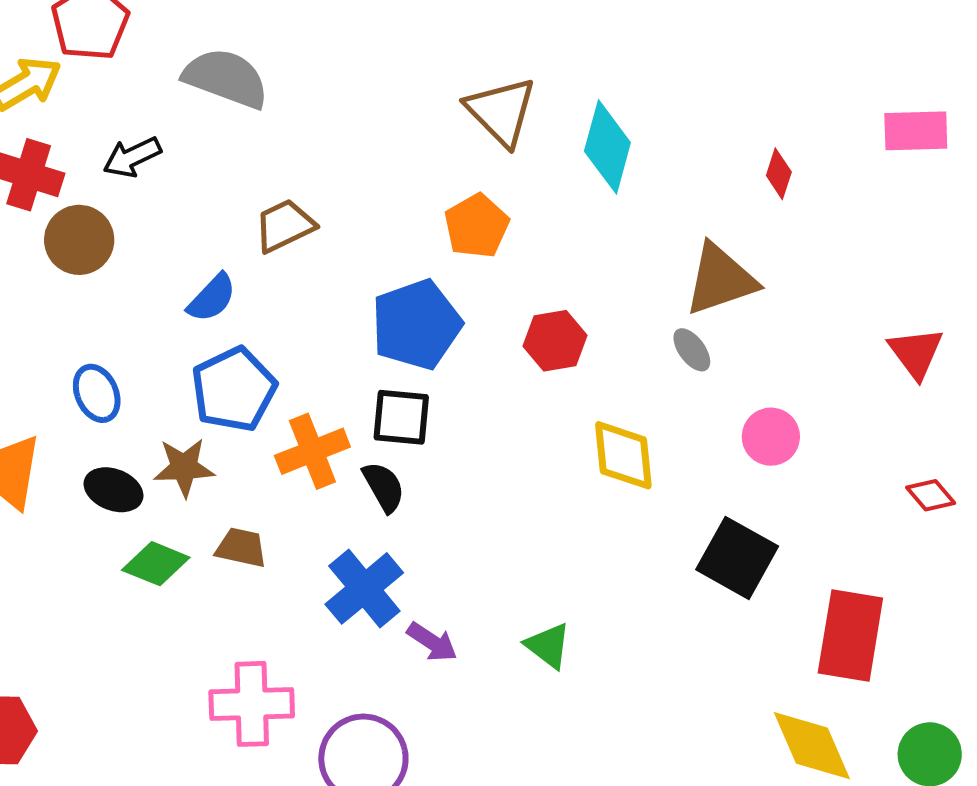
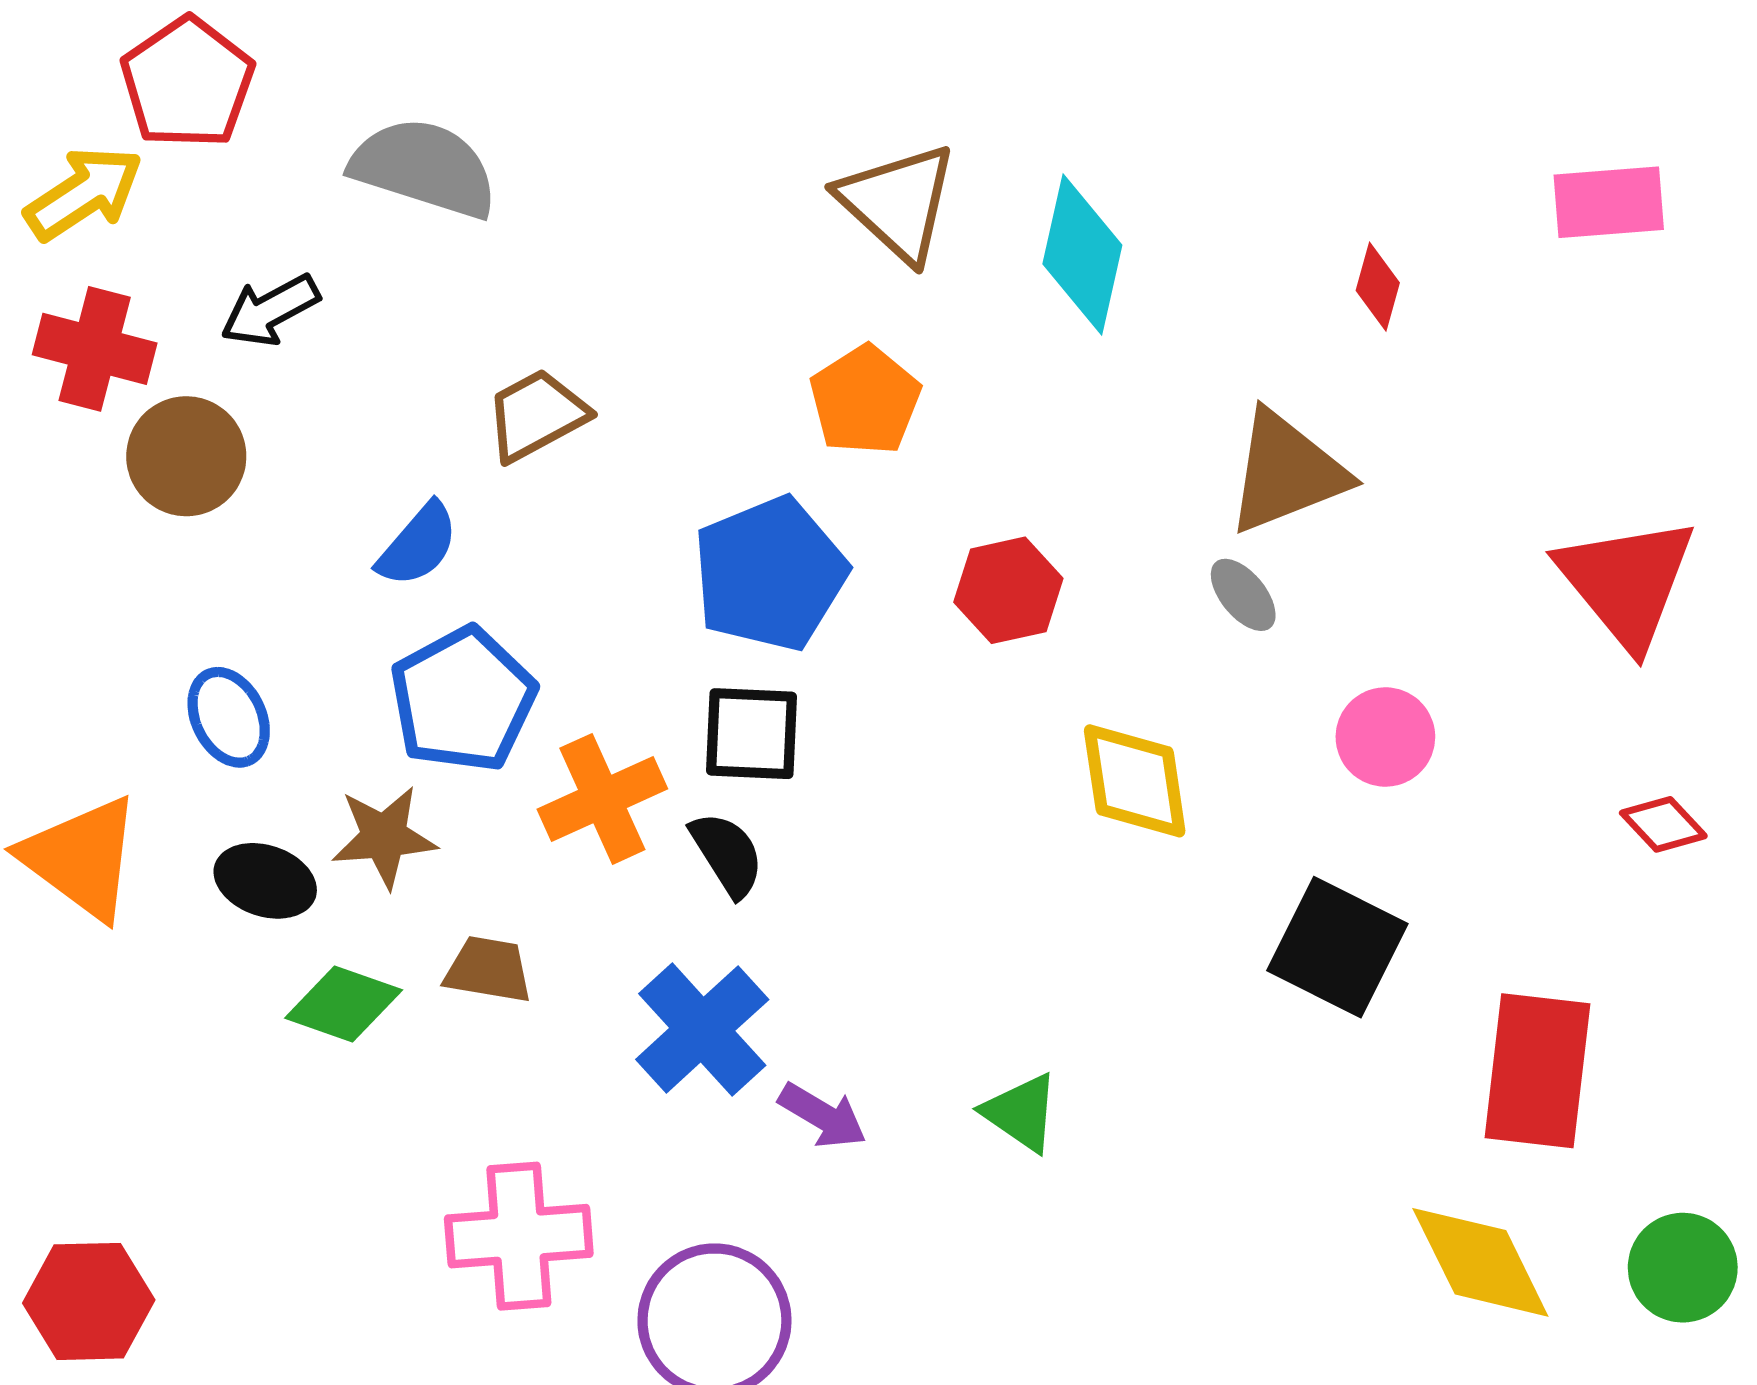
red triangle: (916, 353) -> (1627, 582), size x1.5

